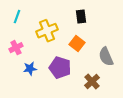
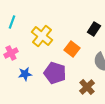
black rectangle: (81, 17) -> (94, 29), moved, turned 40
yellow cross: (47, 31) -> (42, 36), turned -30

